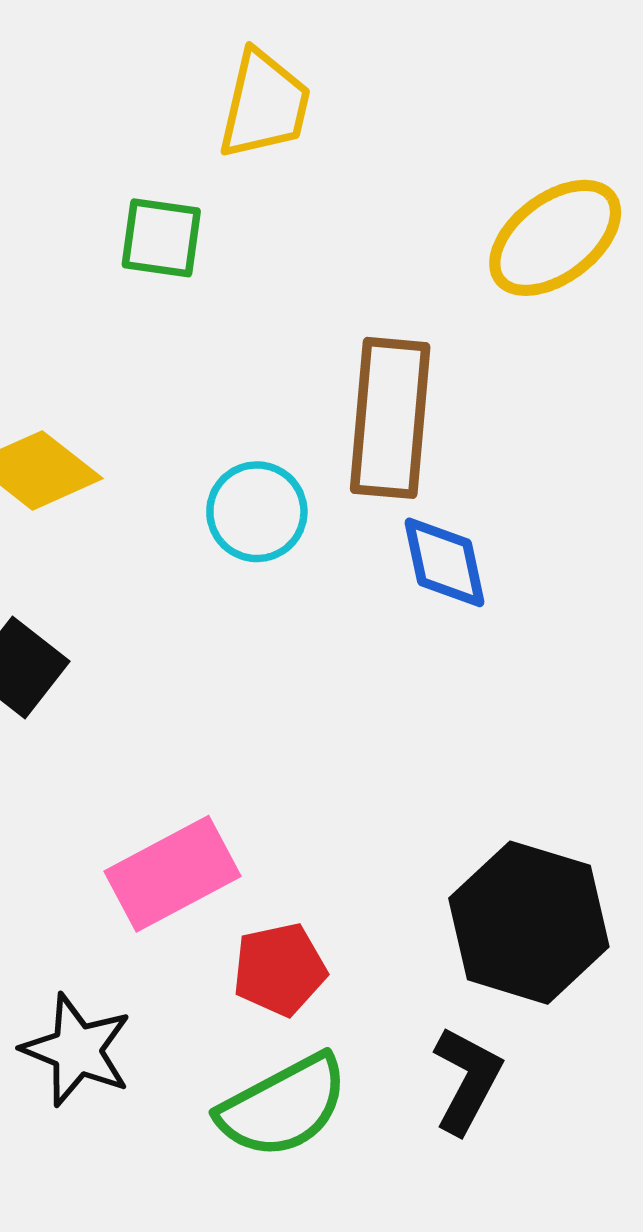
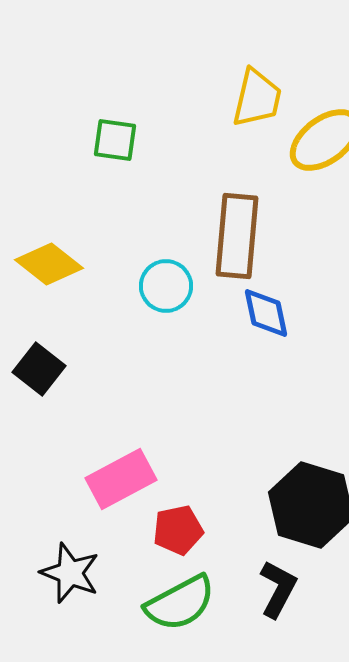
yellow trapezoid: (264, 105) -> (257, 98), moved

